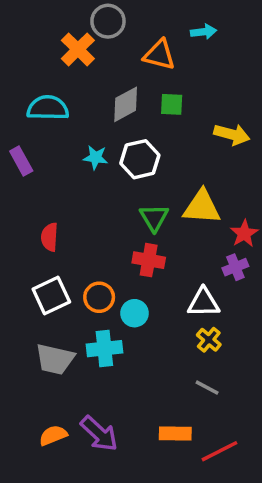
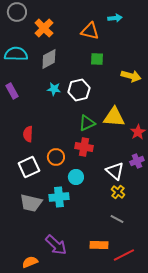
gray circle: (108, 21) -> (17, 12), moved
gray diamond: (126, 104) -> (49, 59), moved
cyan semicircle: (48, 108) -> (16, 54), moved
green triangle: (154, 218) -> (87, 123), turned 36
purple cross: (235, 267) -> (137, 161), moved
orange circle: (99, 297) -> (56, 157), moved
white triangle: (204, 303) -> (115, 171), turned 42
orange semicircle: (53, 435) -> (30, 262), moved

